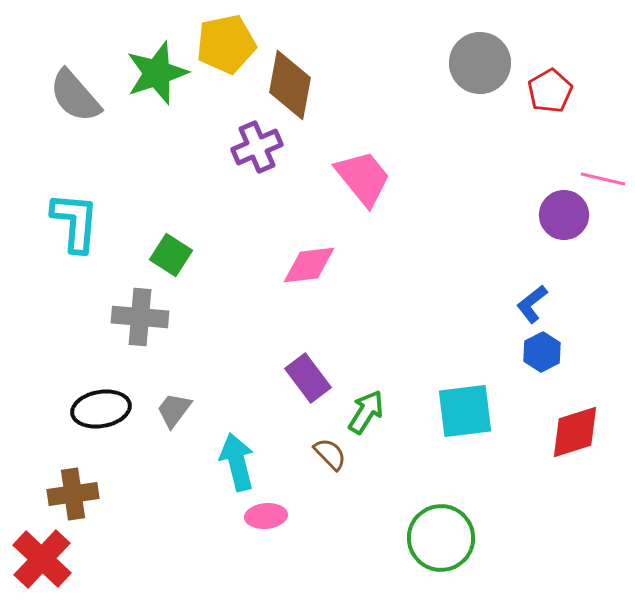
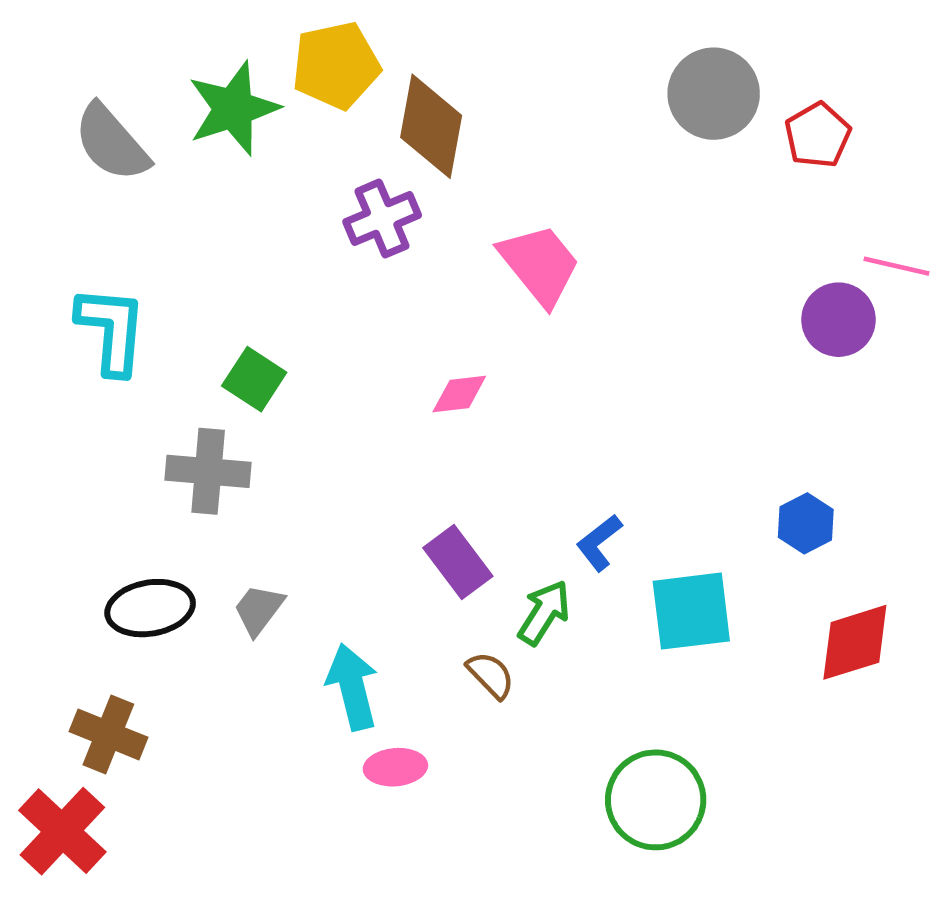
pink diamond: (309, 265) -> (459, 394), size x0.7
blue L-shape: (532, 304) -> (599, 543), moved
brown cross: (73, 494) -> (108, 734), turned 30

